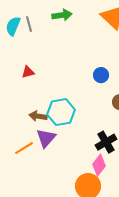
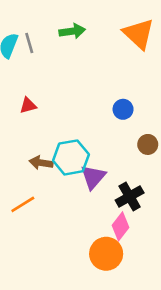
purple triangle: (46, 138) -> (93, 177), moved

